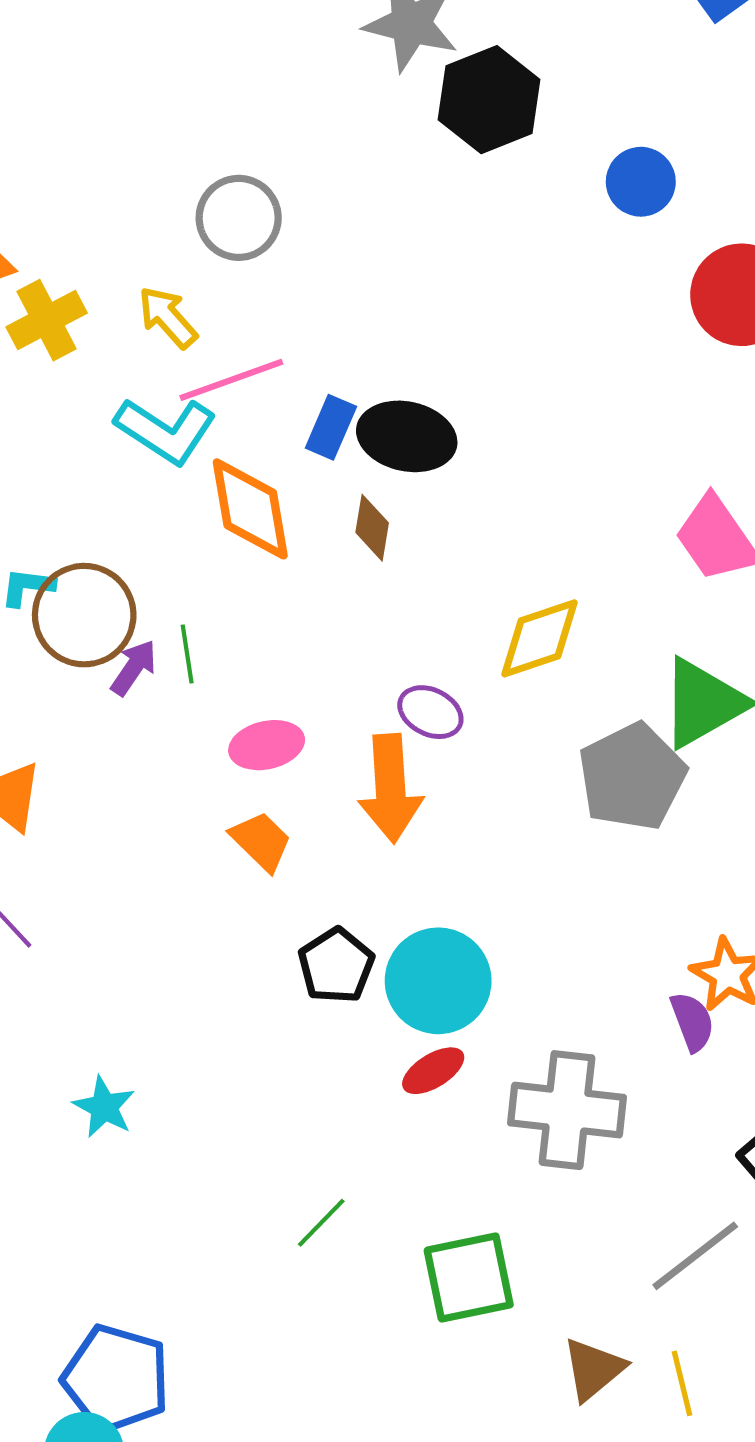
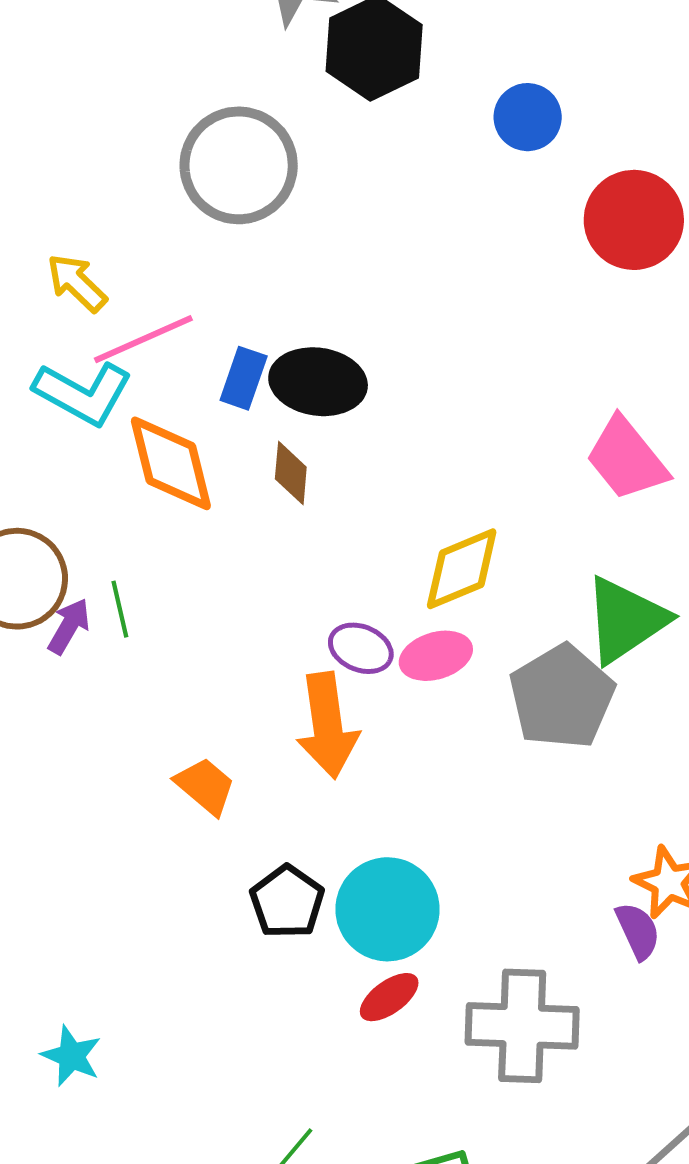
gray circle: (239, 218) -> (239, 165), moved, size x1.4
pink ellipse: (267, 745) -> (436, 656), moved

